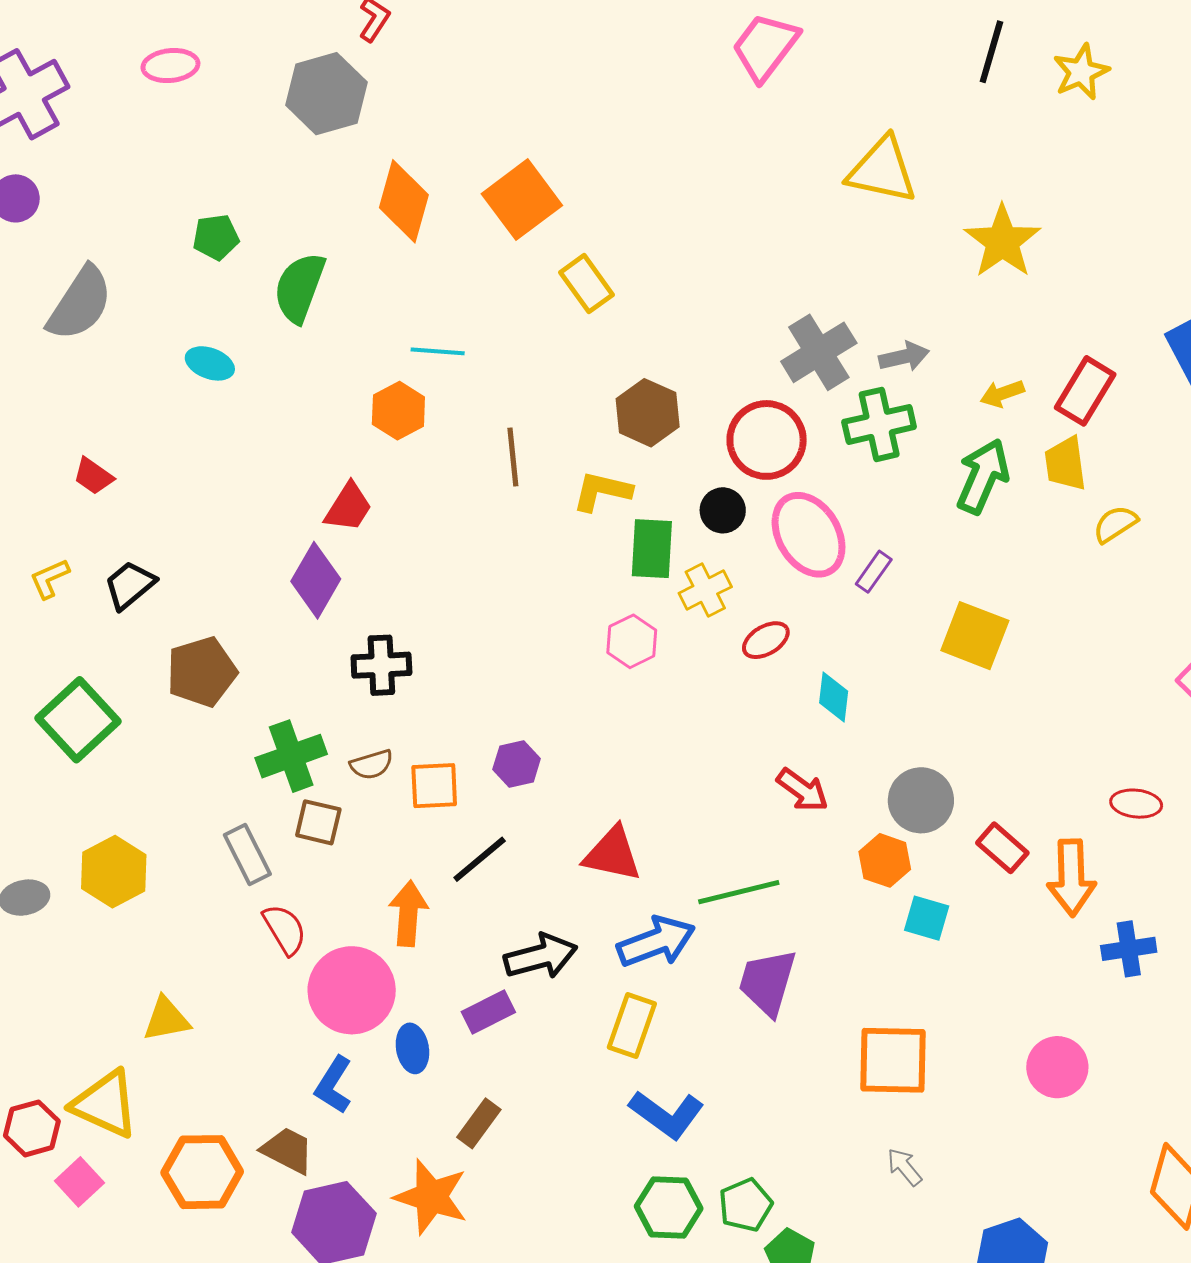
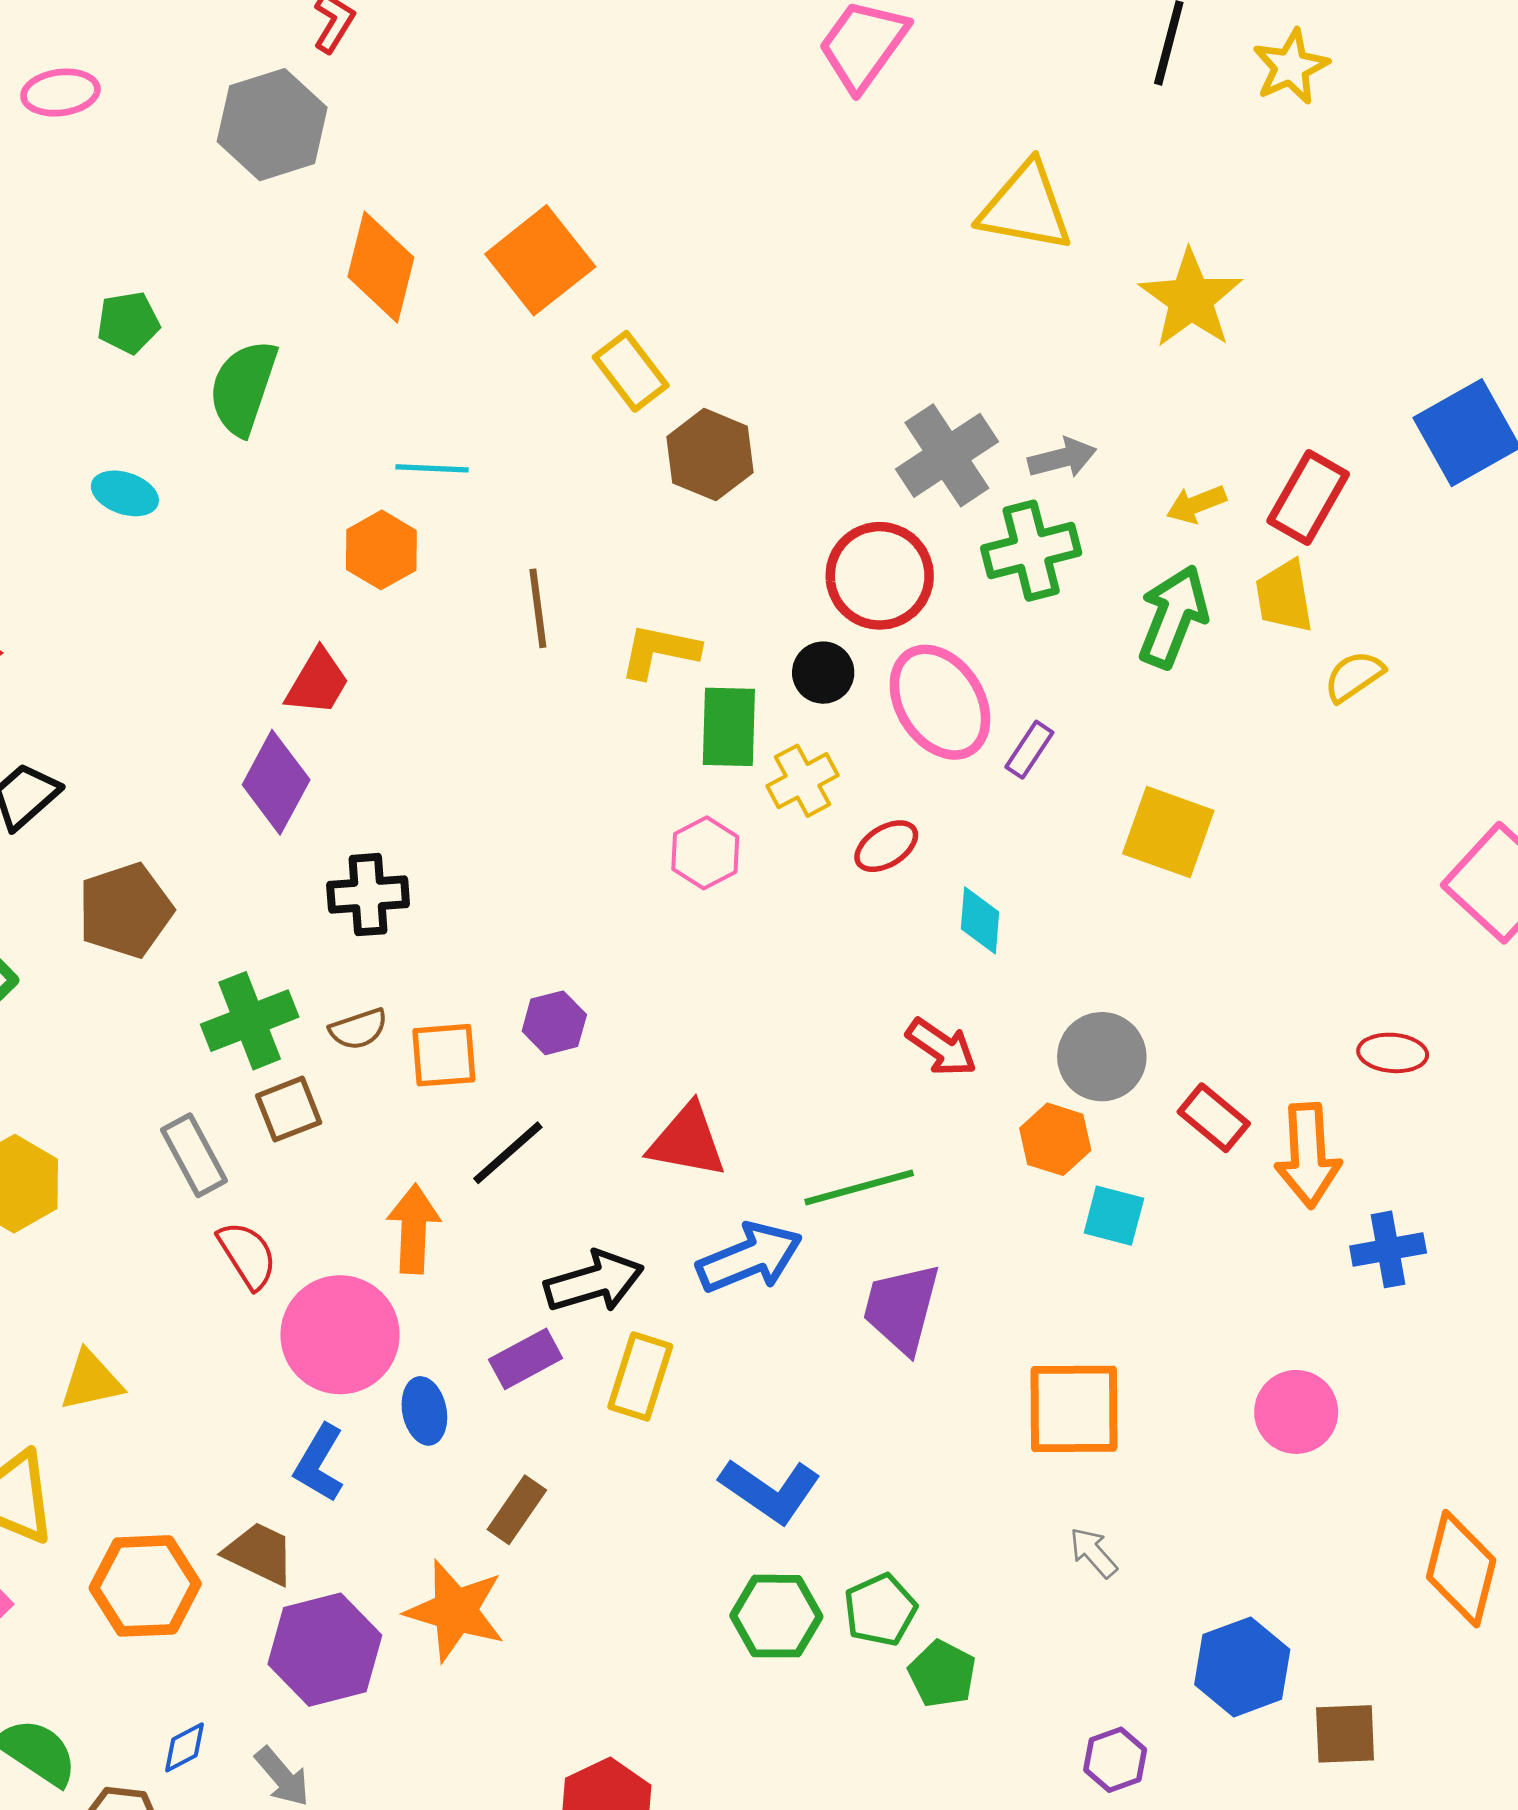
brown hexagon: (648, 413) -> (710, 455), moved
brown square: (318, 822) -> (289, 1109), turned -33
yellow rectangle: (632, 1026) -> (640, 1376), moved

